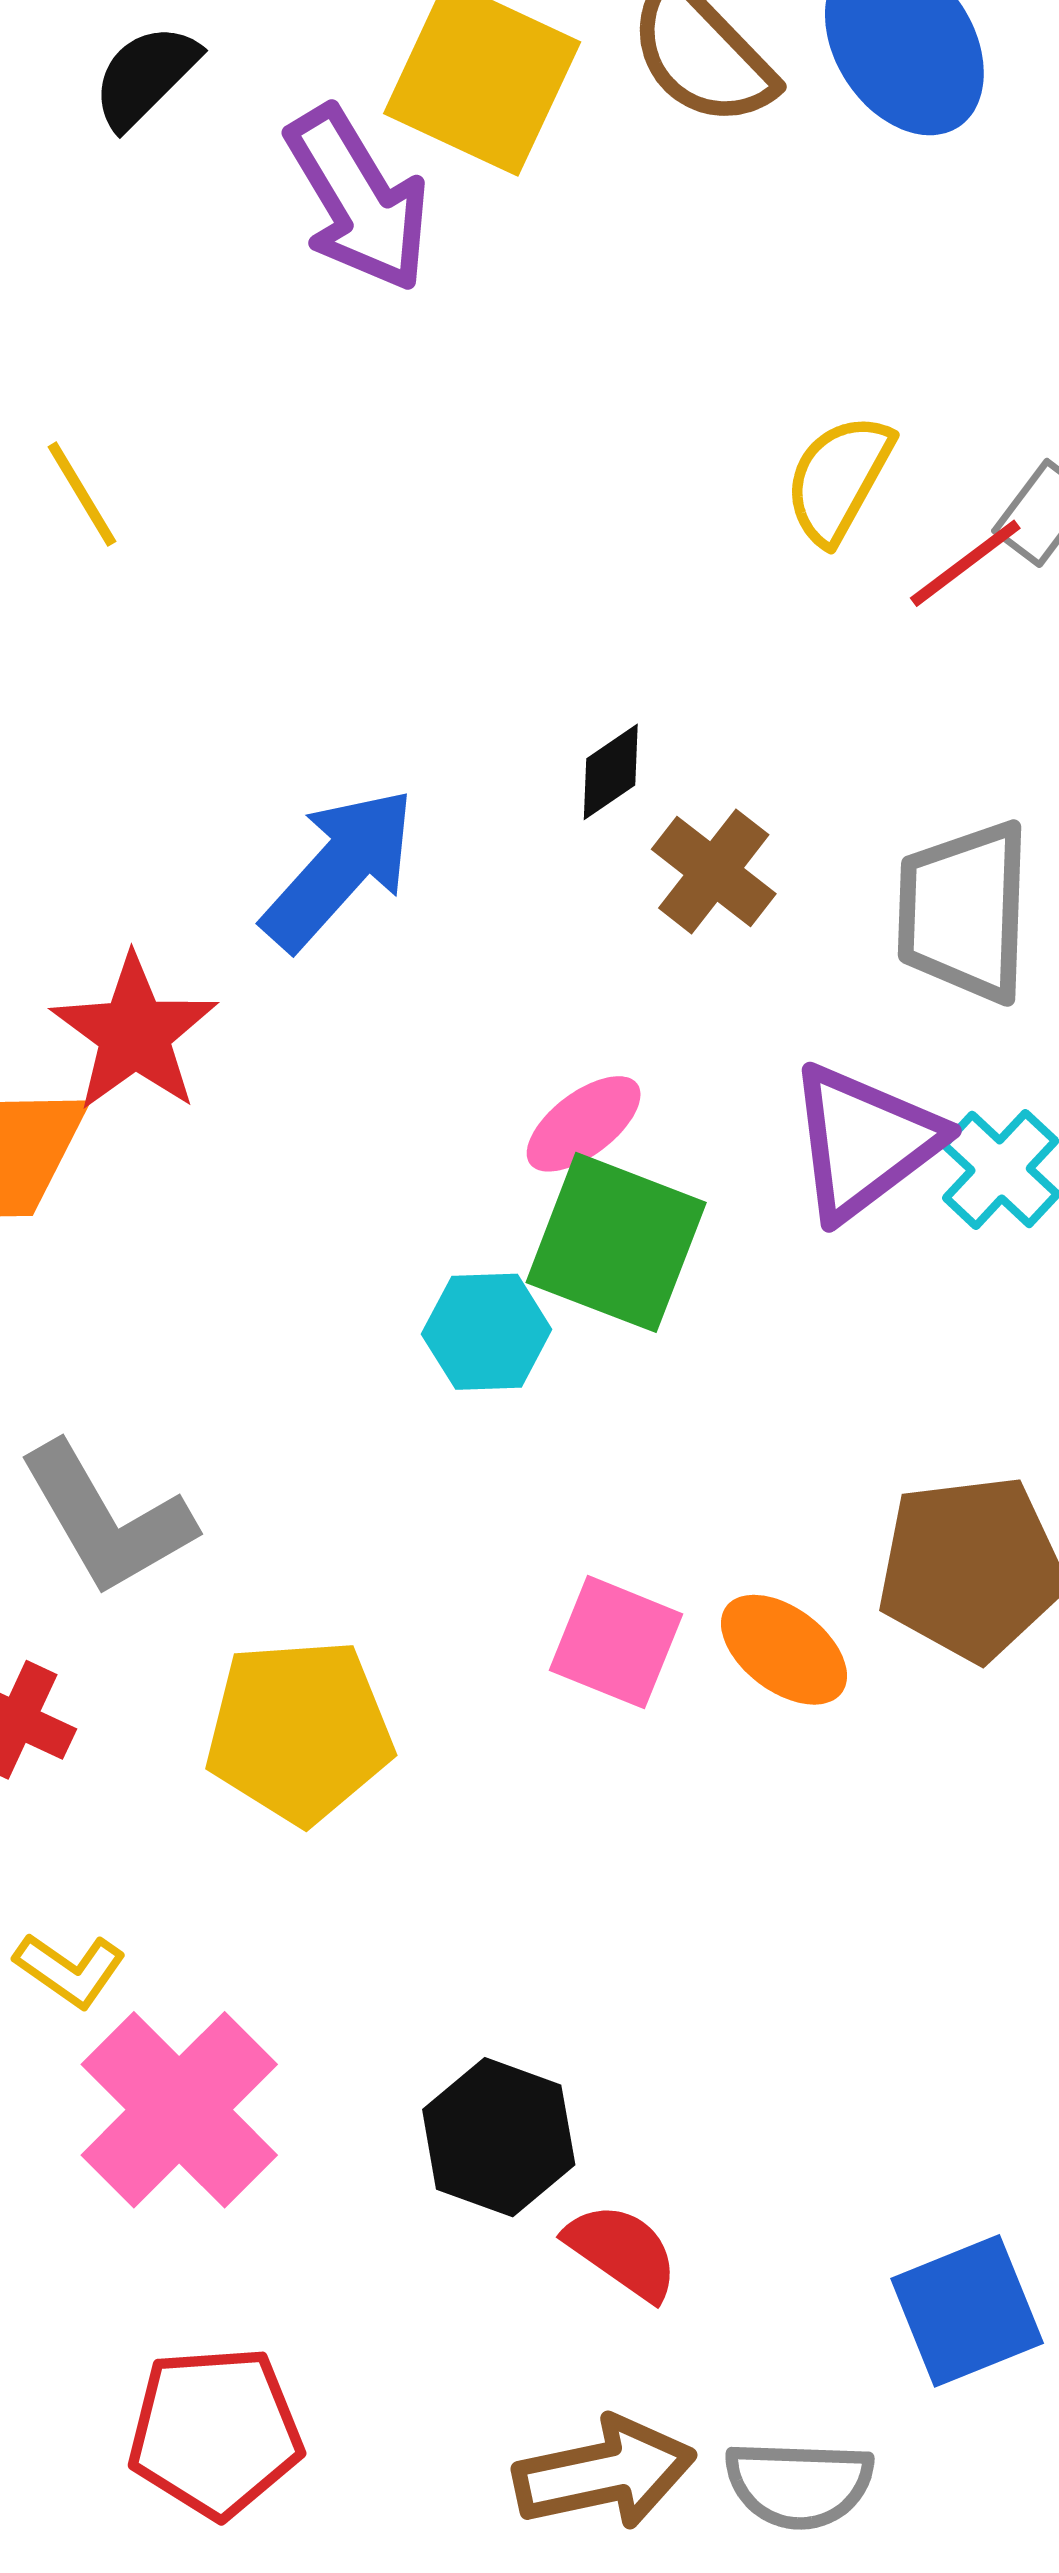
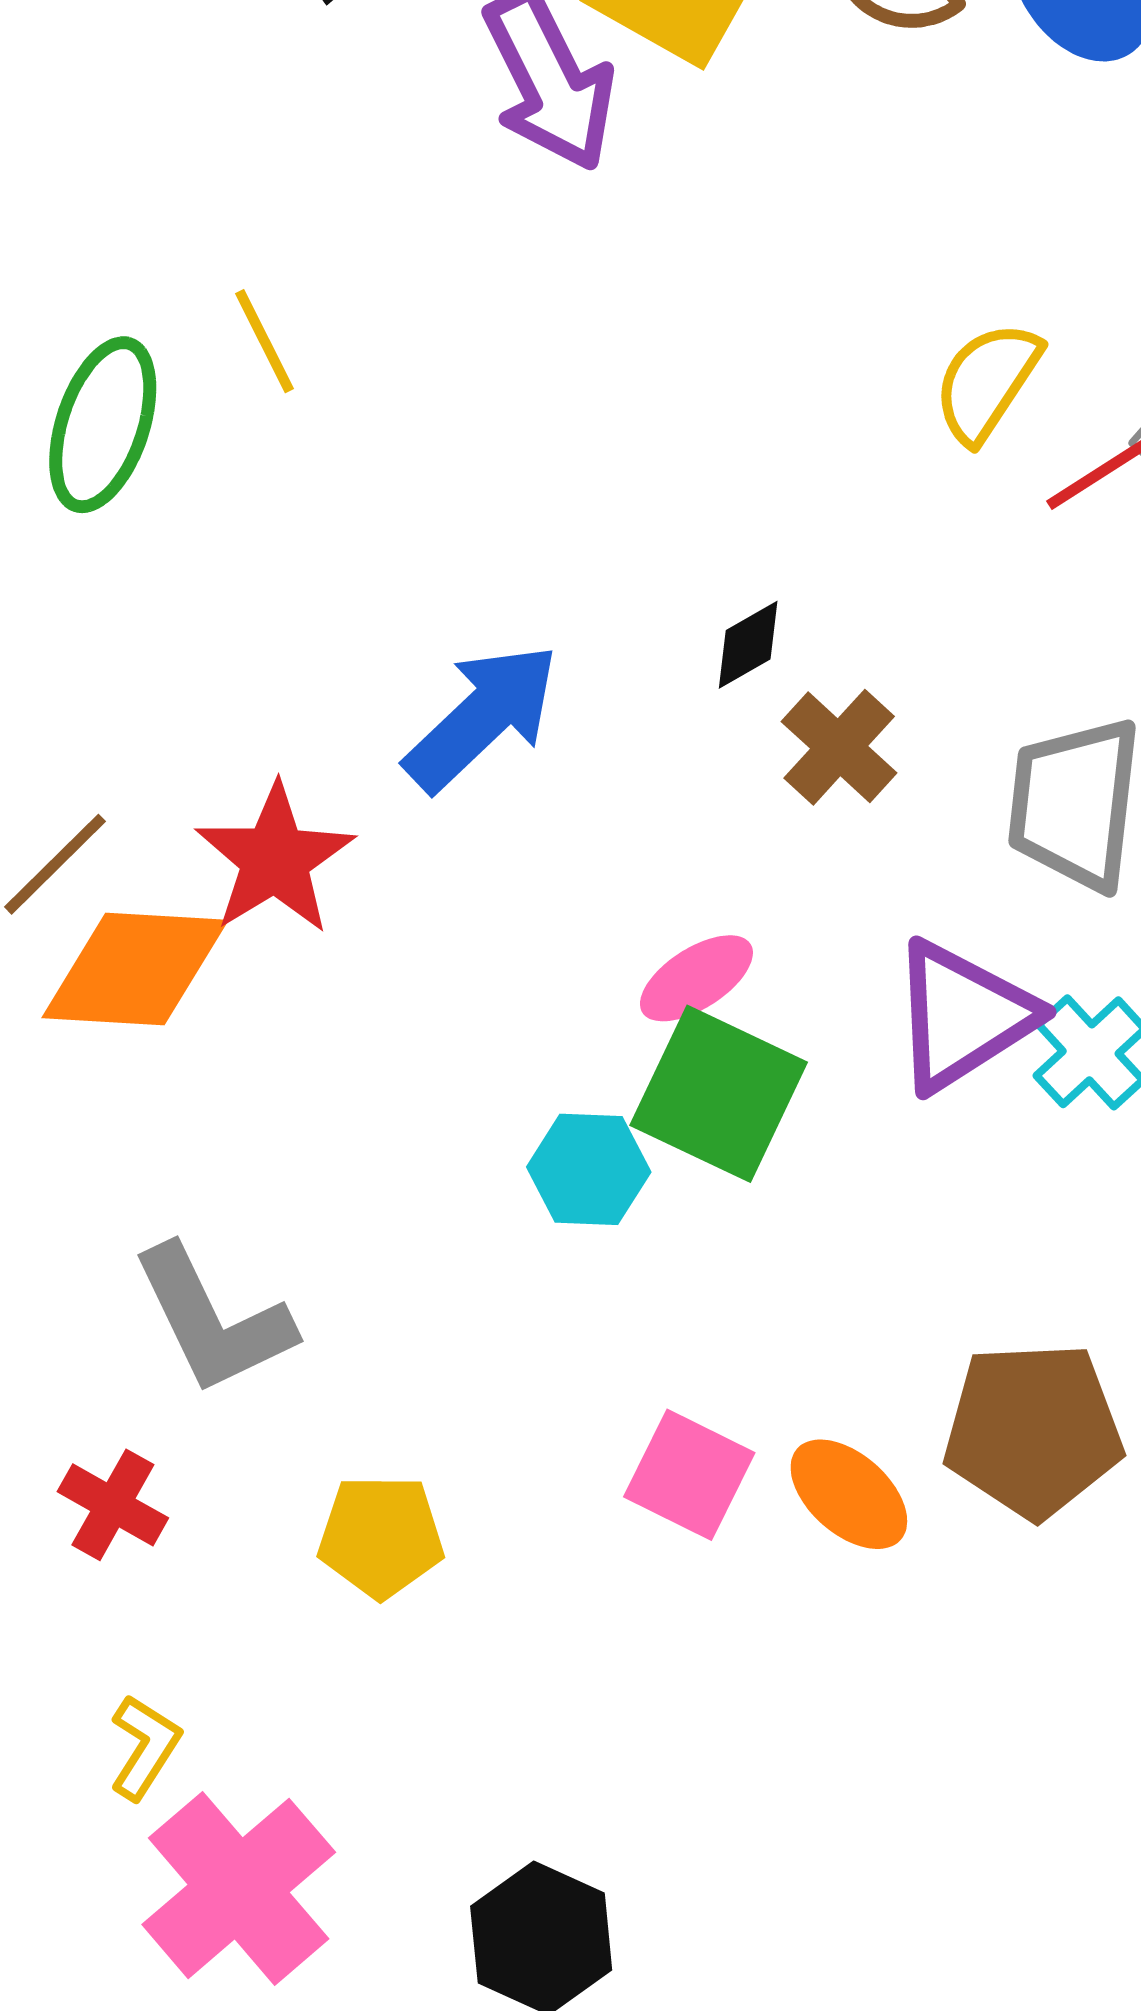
yellow pentagon: (299, 1731) -> (381, 1536), size x0.7
yellow L-shape: (70, 1970) -> (145, 1747), turned -97

